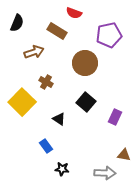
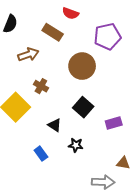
purple rectangle: (115, 117) -> (114, 123), turned 49
black star: (62, 169) -> (76, 145), moved

